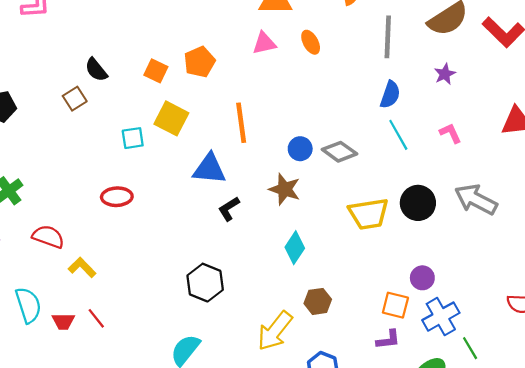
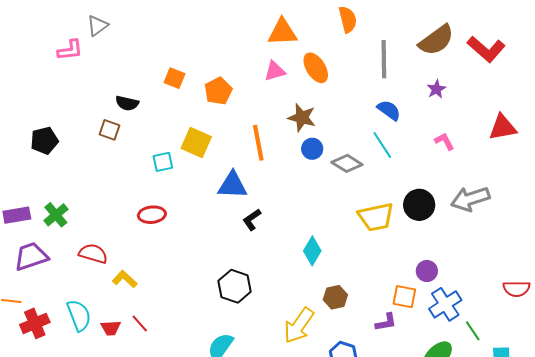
orange ellipse: (311, 42) -> (316, 68), size x1.4
black semicircle: (96, 70) -> (127, 103), turned -35
orange square: (156, 71) -> (175, 78), moved
blue semicircle: (390, 95) -> (389, 110), turned -70
brown square: (75, 99) -> (110, 130), turned -35
cyan line: (398, 135) -> (382, 145), moved
blue circle: (300, 149) -> (312, 149), moved
brown star: (285, 189) -> (302, 118), moved
gray arrow: (476, 199) -> (470, 199), turned -42
purple L-shape: (388, 340) -> (386, 322), moved

